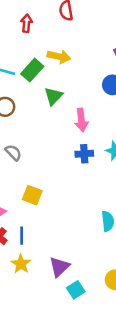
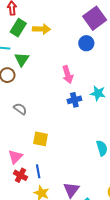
green rectangle: (32, 70) -> (18, 28), moved
green triangle: (54, 96) -> (22, 59), moved

